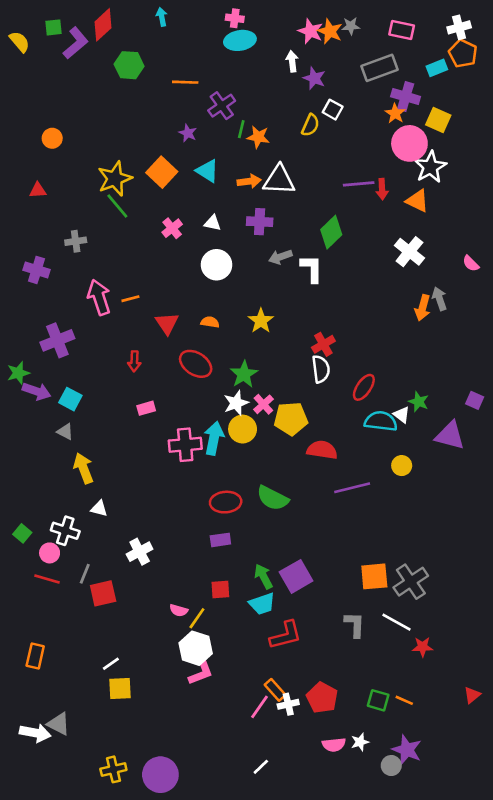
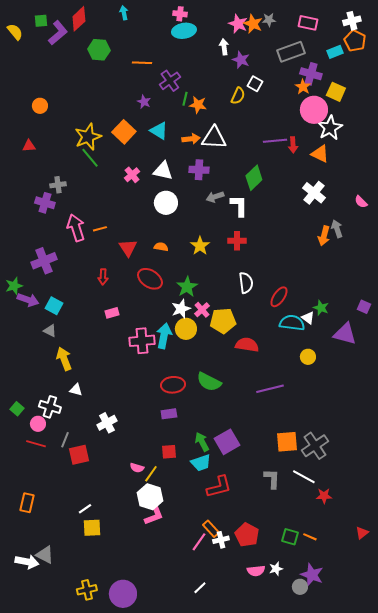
white triangle: (213, 223) -> (163, 171), size x1.5
purple cross: (37, 270) -> (45, 203), moved
red cross: (323, 344) -> (237, 241), moved, turned 30
purple line: (352, 488) -> (270, 389), moved

